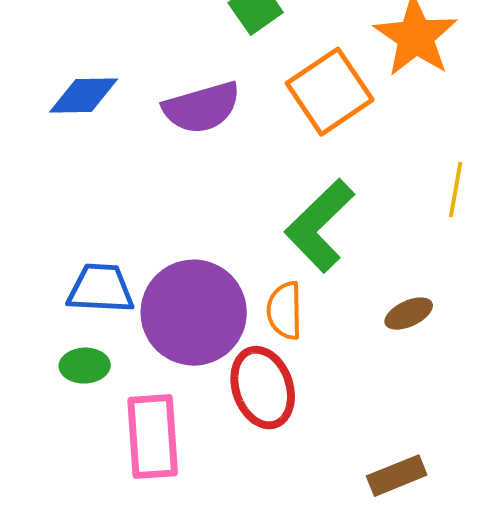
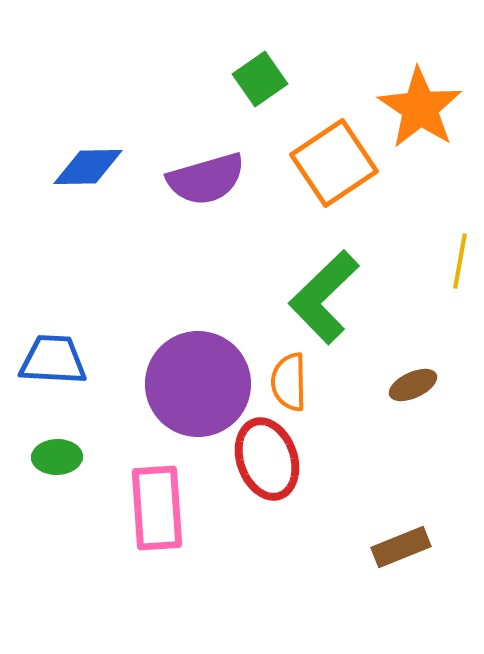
blue trapezoid: (101, 289) -> (53, 360), moved
green ellipse: (85, 366) -> (57, 457), moved

